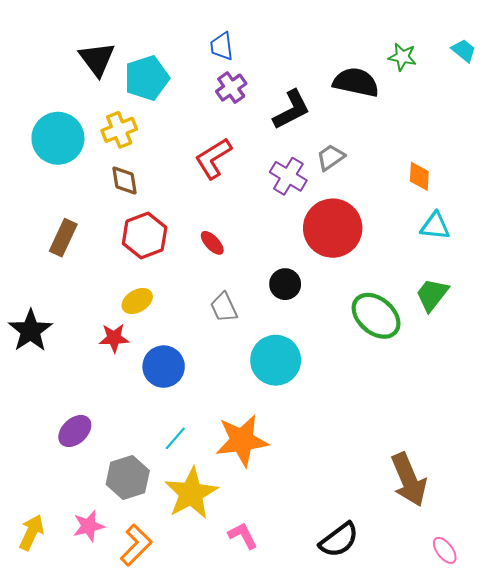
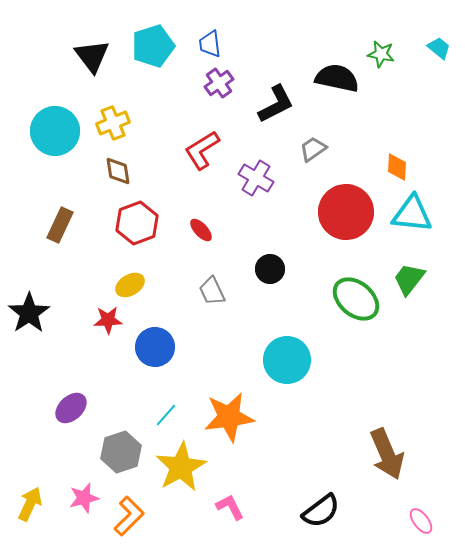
cyan pentagon: (147, 78) -> (153, 46), moved
purple cross: (288, 176) -> (256, 178), moved
cyan triangle: (435, 226) -> (412, 214), size x1.4
red circle: (333, 228) -> (346, 212), moved
cyan circle: (276, 360) -> (287, 360), moved

